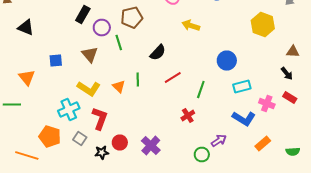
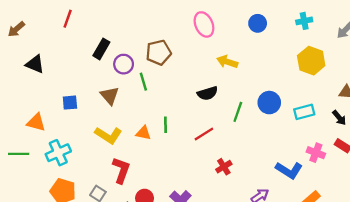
black semicircle: (158, 52) -> (207, 93), moved, turned 30
orange triangle: (27, 78) -> (36, 122), turned -36
red line: (173, 78) -> (204, 134), moved
orange triangle: (119, 86) -> (143, 133), turned -32
cyan rectangle: (242, 86) -> (304, 112), moved
green line: (201, 90) -> (238, 112), moved
cyan cross: (69, 110) -> (58, 153), moved

